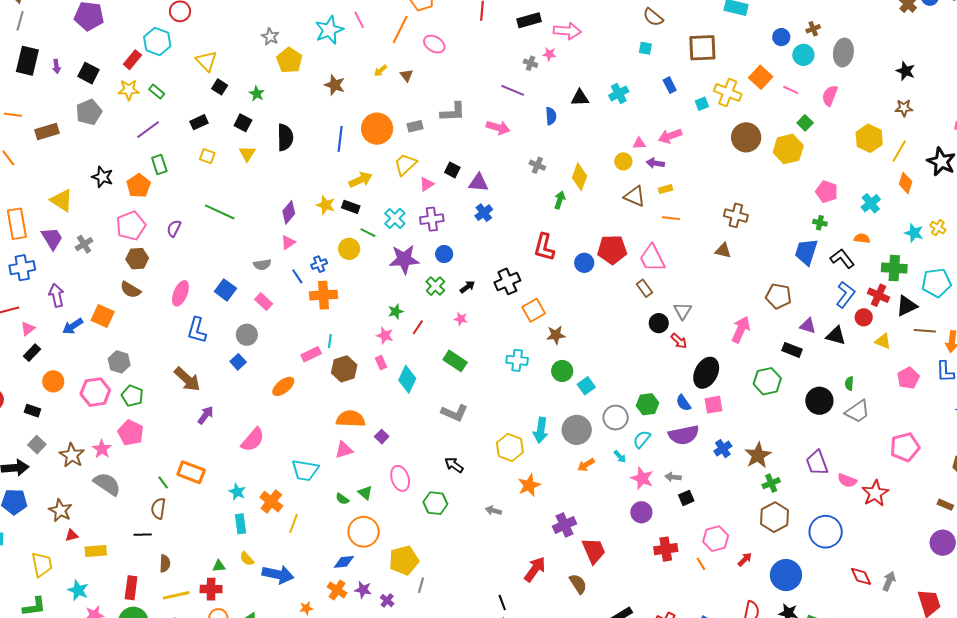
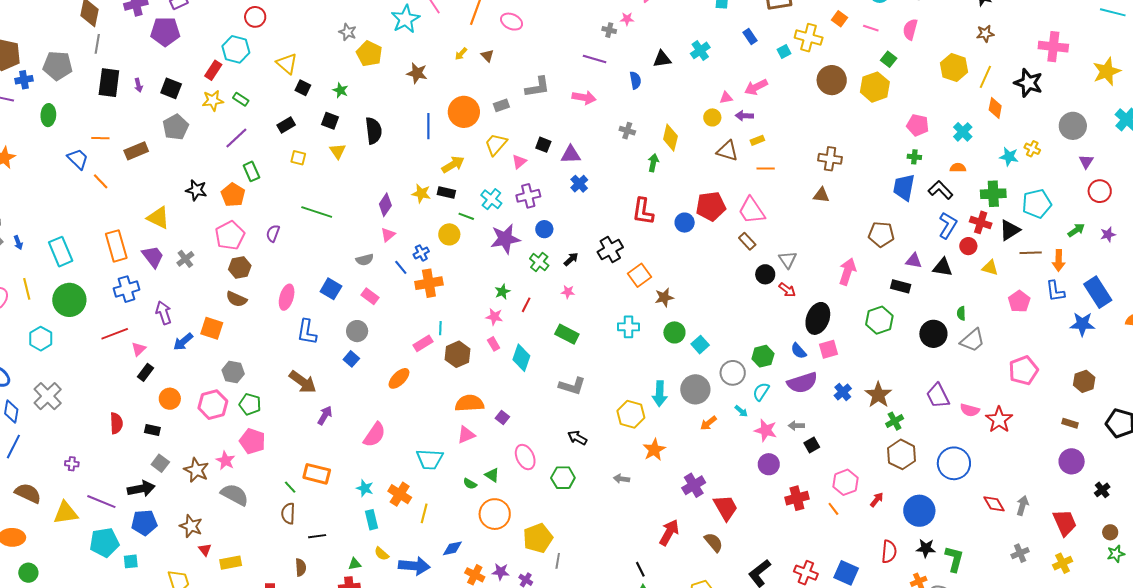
orange square: (761, 77) -> (839, 19), size x0.7
red triangle: (72, 535) -> (205, 550), turned -48
black line: (143, 535) -> (317, 536), moved
blue diamond: (344, 562) -> (452, 548), moved

